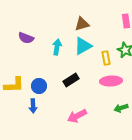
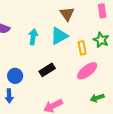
brown triangle: (82, 24) -> (67, 14), moved, turned -49
pink ellipse: (111, 81) -> (87, 71), turned -35

